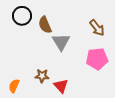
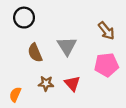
brown semicircle: (45, 25) -> (35, 53), moved
red triangle: (61, 86) -> (72, 83), moved

